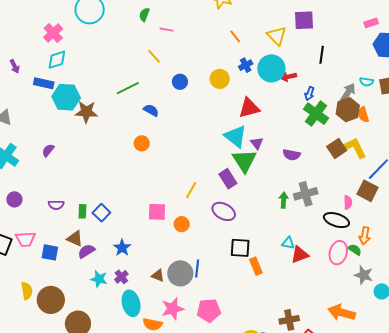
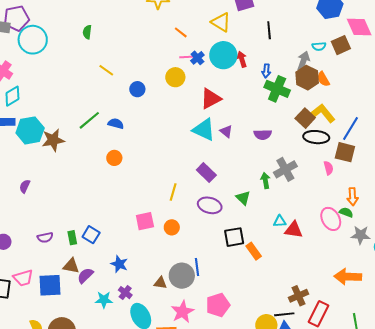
pink line: (167, 30) -> (186, 57), moved
red arrow: (289, 77) -> (242, 59), turned 98
green line: (128, 88) -> (89, 120), moved
green triangle: (244, 161) -> (243, 198), moved, size x0.6
black ellipse: (336, 220) -> (316, 137), moved
blue square: (50, 252) -> (50, 285), size x1.4
pink ellipse: (338, 253) -> (331, 219), turned -30
red triangle: (300, 255) -> (294, 230), turned 42

